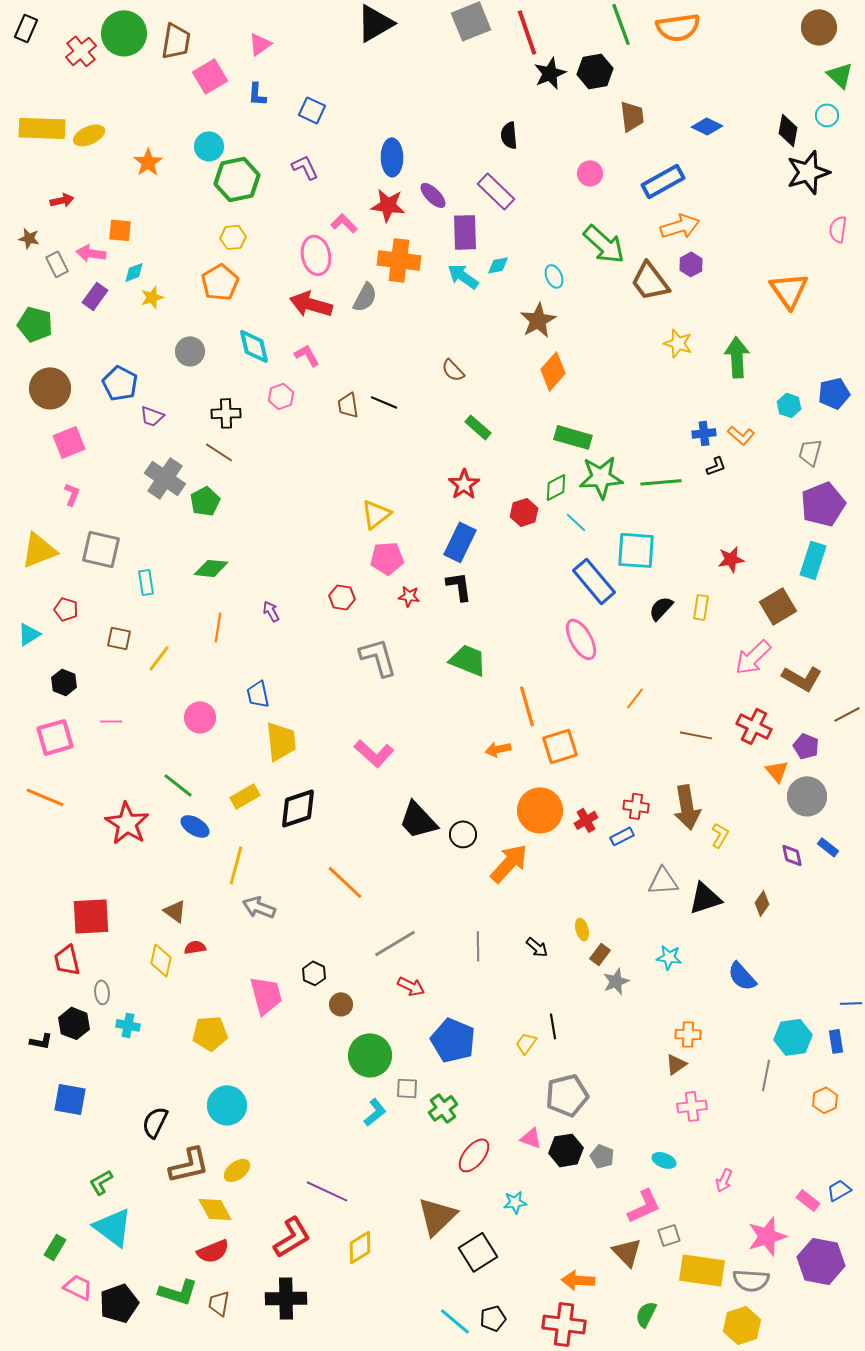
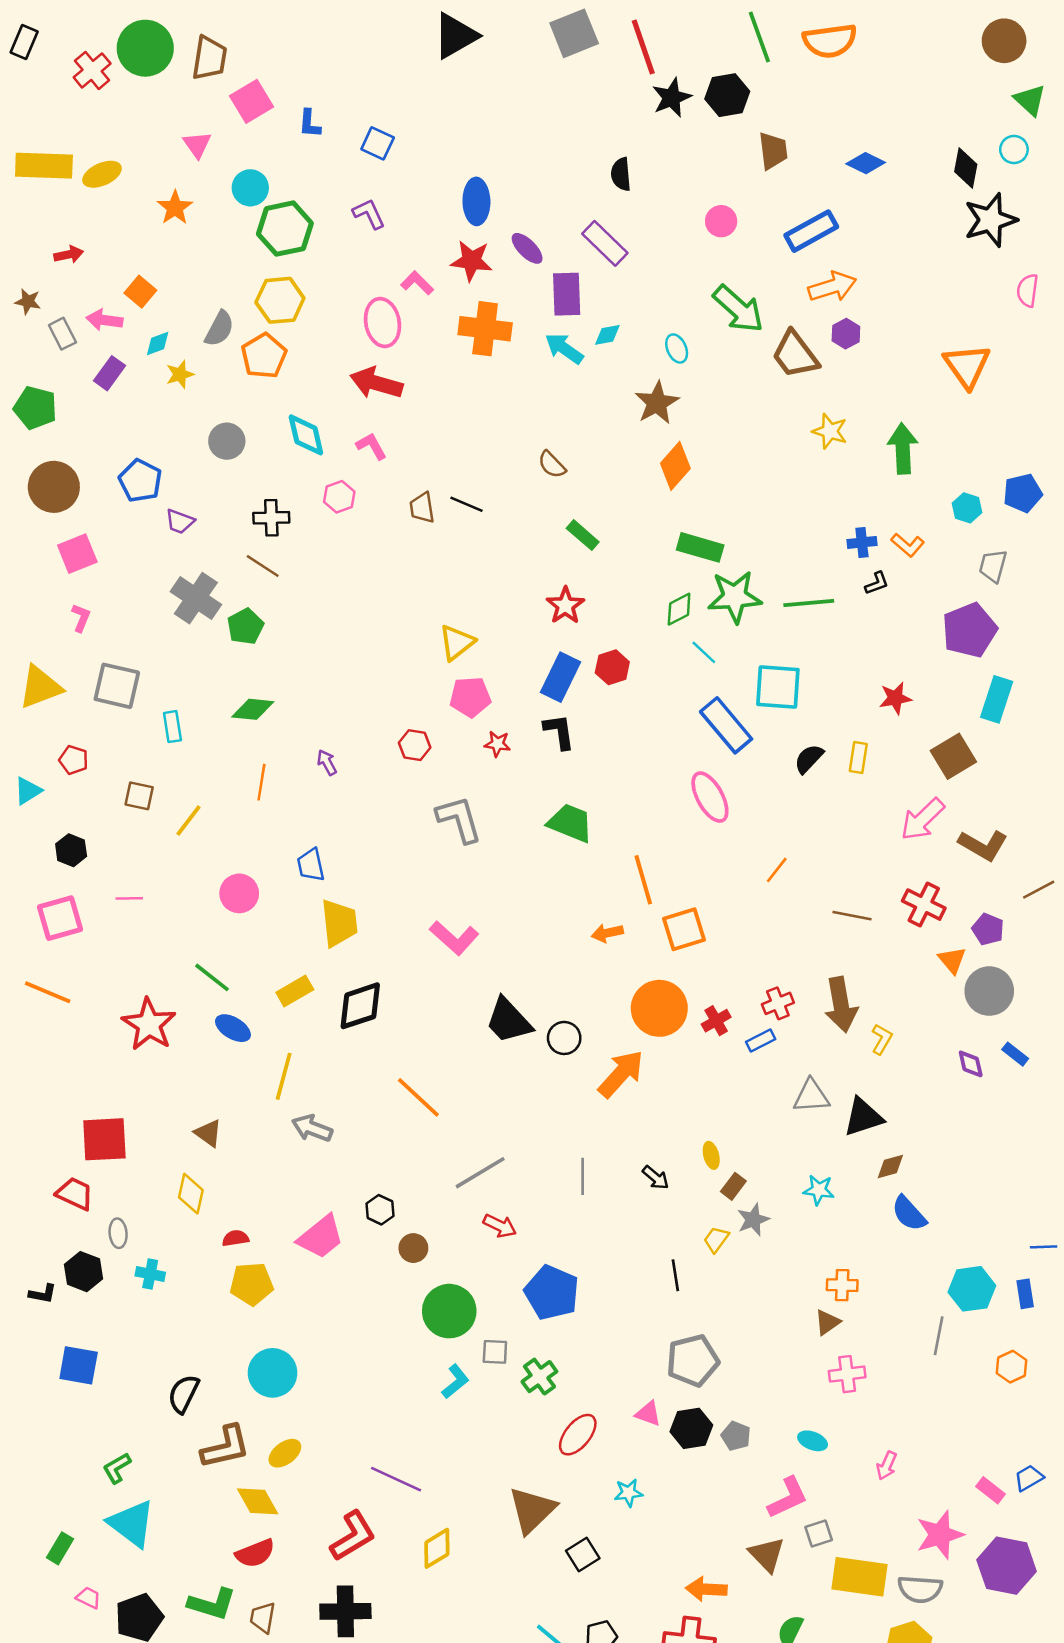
pink triangle: (260, 44) -> (197, 145), moved, turned -30
orange square: (120, 230) -> (140, 292), turned 35
yellow hexagon: (233, 237) -> (280, 300), size x1.5
gray semicircle: (365, 297) -> (219, 329), moved
purple pentagon: (823, 504) -> (969, 630), moved
red hexagon: (524, 512) -> (612, 667), moved
red cross: (636, 806) -> (778, 1003), turned -30
brown diamond: (762, 903) -> (890, 1166), moved, turned 40
red semicircle: (195, 947) -> (235, 1238), moved
red trapezoid: (67, 960) -> (75, 1194), turned 128
pink trapezoid: (266, 995) -> (321, 1237), turned 66
yellow trapezoid: (526, 1043) -> (716, 1239), moved
black square: (478, 1252) -> (583, 1555), size x0.7
pink trapezoid: (78, 1287) -> (88, 1598), size x0.7

